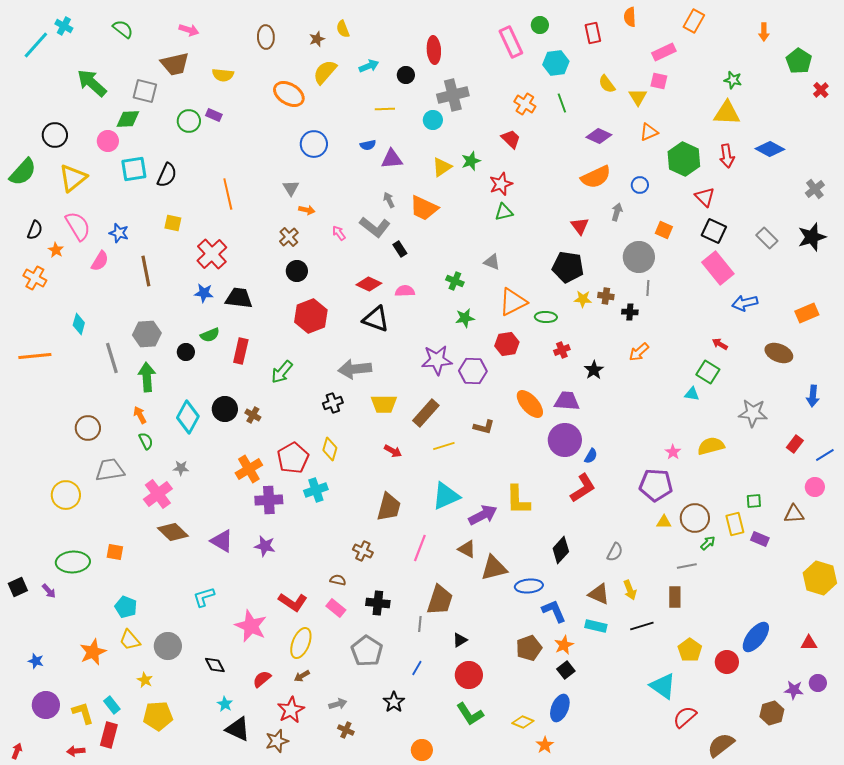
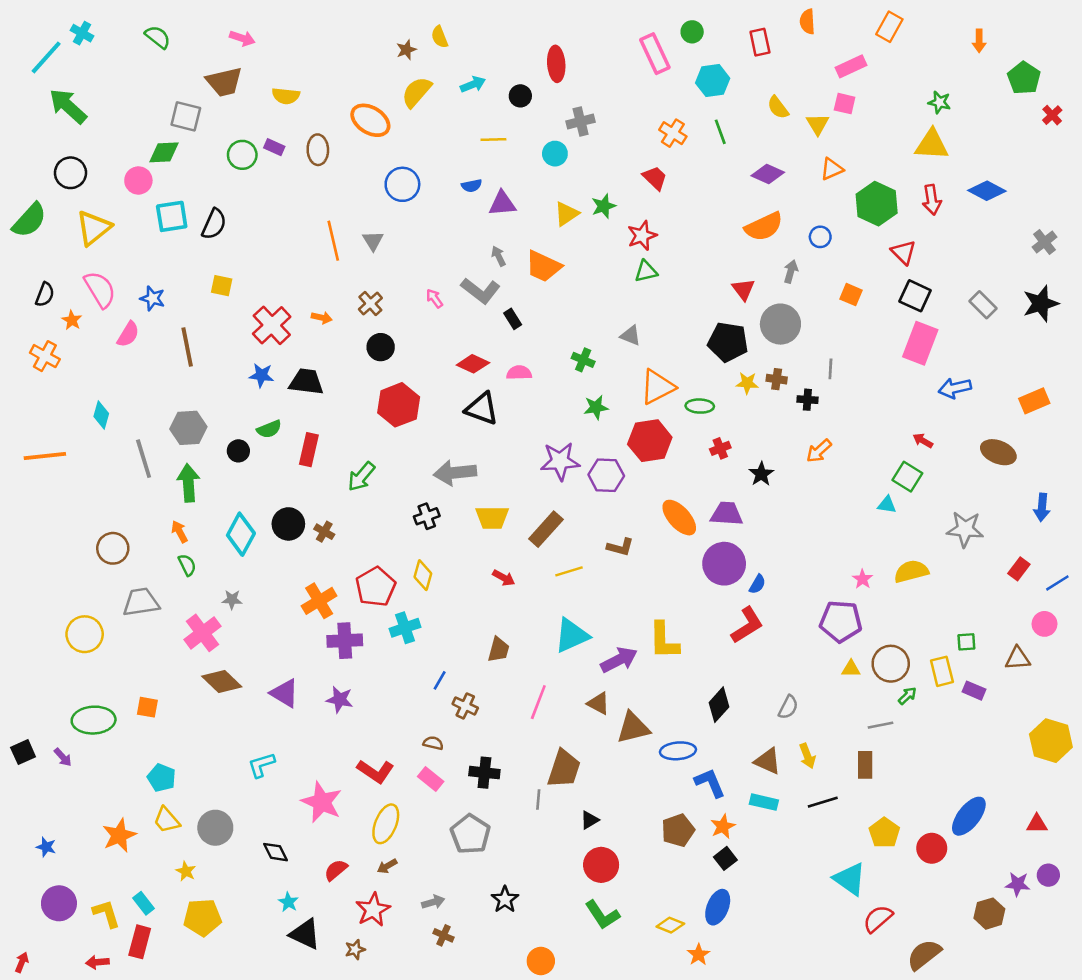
brown ellipse: (266, 37) -> (318, 150), moved
green arrow: (92, 83) -> (68, 106), moved
gray cross: (453, 95) -> (581, 122), size x0.7
orange line: (228, 194) -> (333, 241), moved
orange arrow: (307, 210) -> (322, 318), moved
gray circle: (639, 257) -> (780, 324), moved
pink rectangle: (718, 268) -> (920, 343), turned 60
red hexagon: (507, 344) -> (650, 441), size x1.4
brown trapezoid: (389, 507) -> (499, 650), size x0.7
blue line: (417, 668) -> (440, 680), moved
brown star: (277, 741) -> (355, 949), size x0.7

